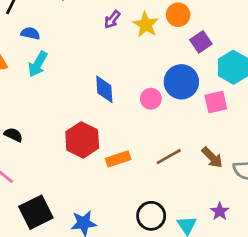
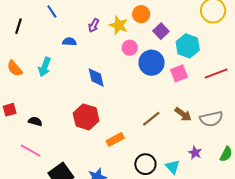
blue semicircle: (30, 33) -> (69, 42), moved
pink circle: (151, 99) -> (130, 48), moved
orange rectangle: (118, 159) -> (115, 140), moved

